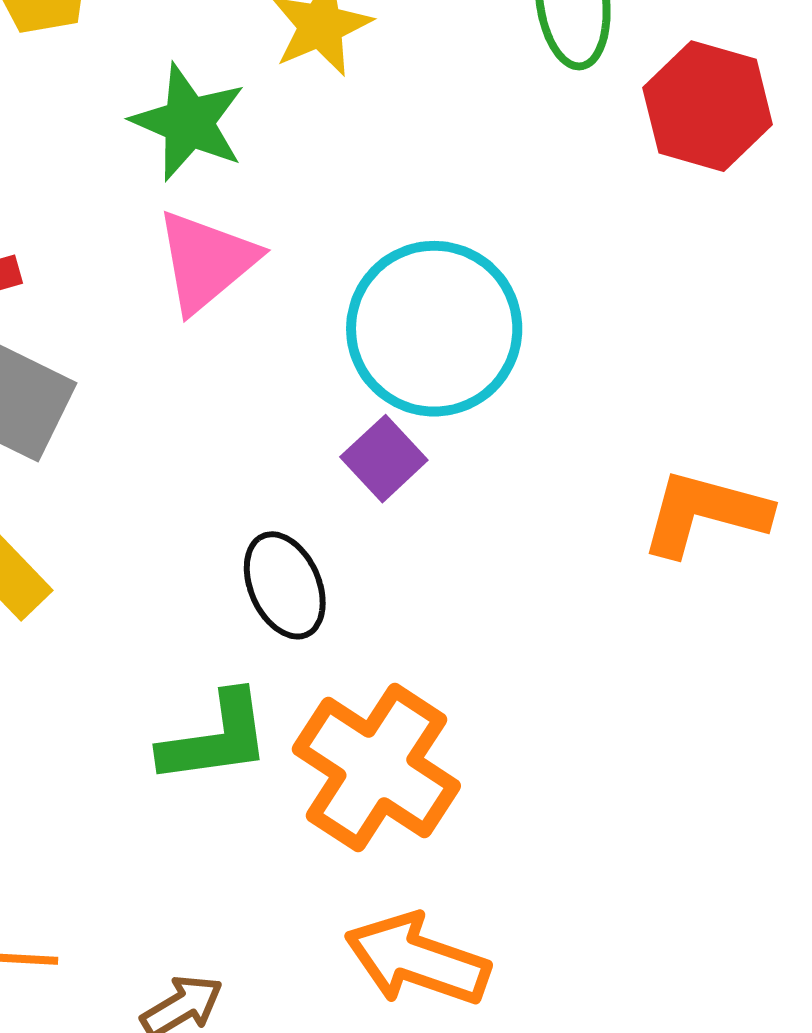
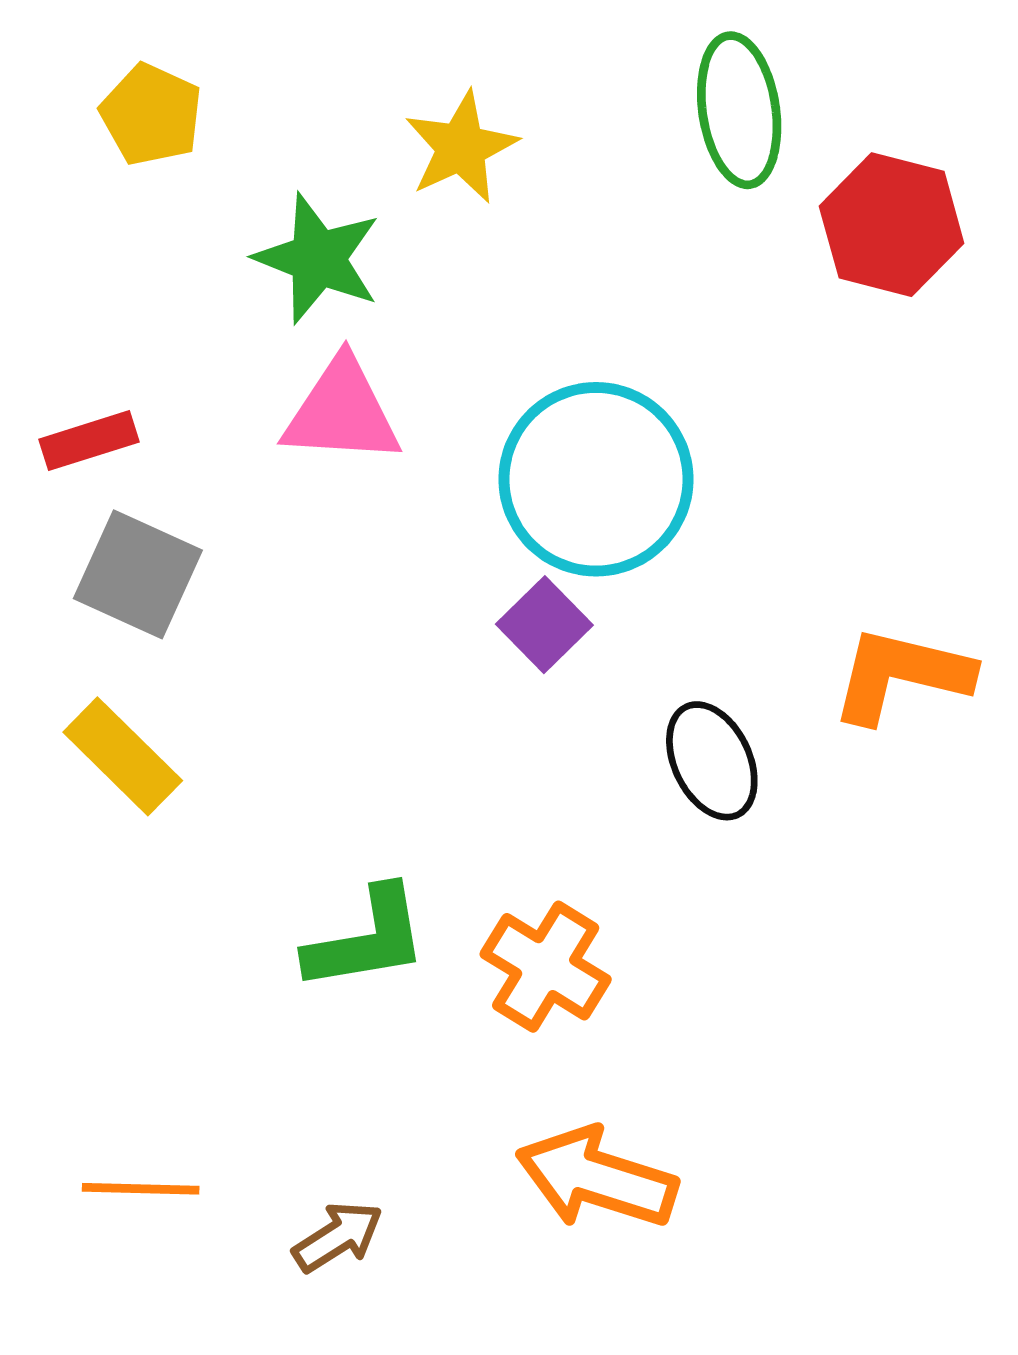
pink triangle: (206, 261) -> (342, 412), turned 45
black ellipse: (285, 585) -> (712, 761), moved
orange cross: (376, 768) -> (546, 967), size x0.7

